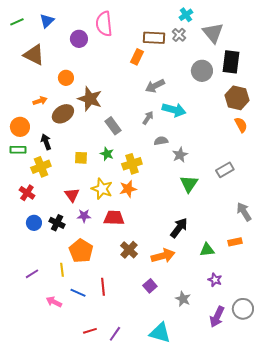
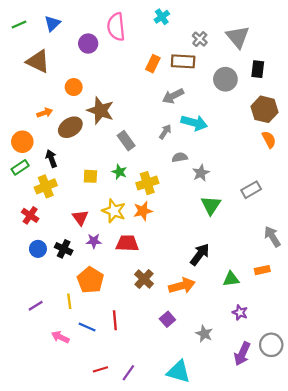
cyan cross: (186, 15) -> (162, 17), moved
brown rectangle: (154, 38) -> (183, 61), moved
black rectangle: (231, 62) -> (258, 69), size x0.7
green rectangle: (18, 150) -> (20, 167), turned -35

